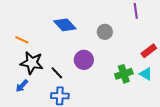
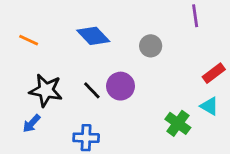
orange line: (22, 40) -> (29, 40), moved
black line: (57, 73) -> (92, 90), moved
green cross: (124, 74) -> (178, 123), moved, turned -36

